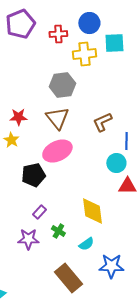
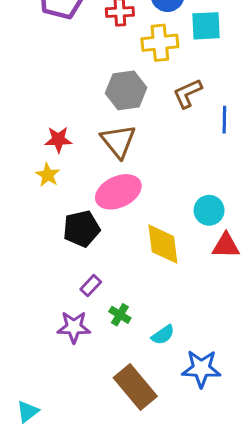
brown L-shape: (102, 122) -> (188, 93), moved
blue line: (126, 141) -> (224, 120), moved
yellow diamond: (92, 211) -> (163, 244), moved

